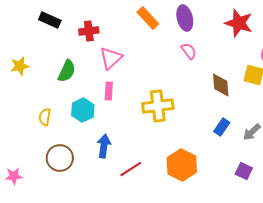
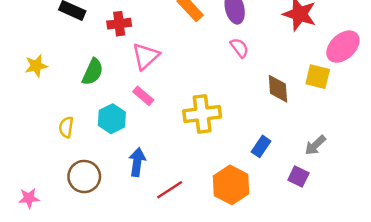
pink rectangle: (109, 91) -> (143, 96), turned -54
blue rectangle: (222, 127) -> (261, 146), moved
purple square: (244, 171) -> (298, 176), moved

